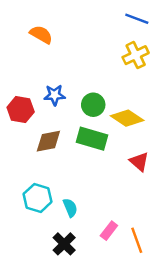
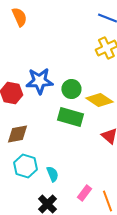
orange semicircle: (41, 35) -> (19, 17), moved, turned 36
blue star: (54, 95) -> (39, 81), size x1.5
brown diamond: (48, 141) -> (17, 134), moved

